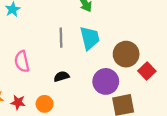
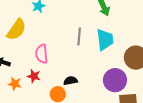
black semicircle: (62, 76) -> (71, 81), moved
red star: (18, 102) -> (34, 76), moved

